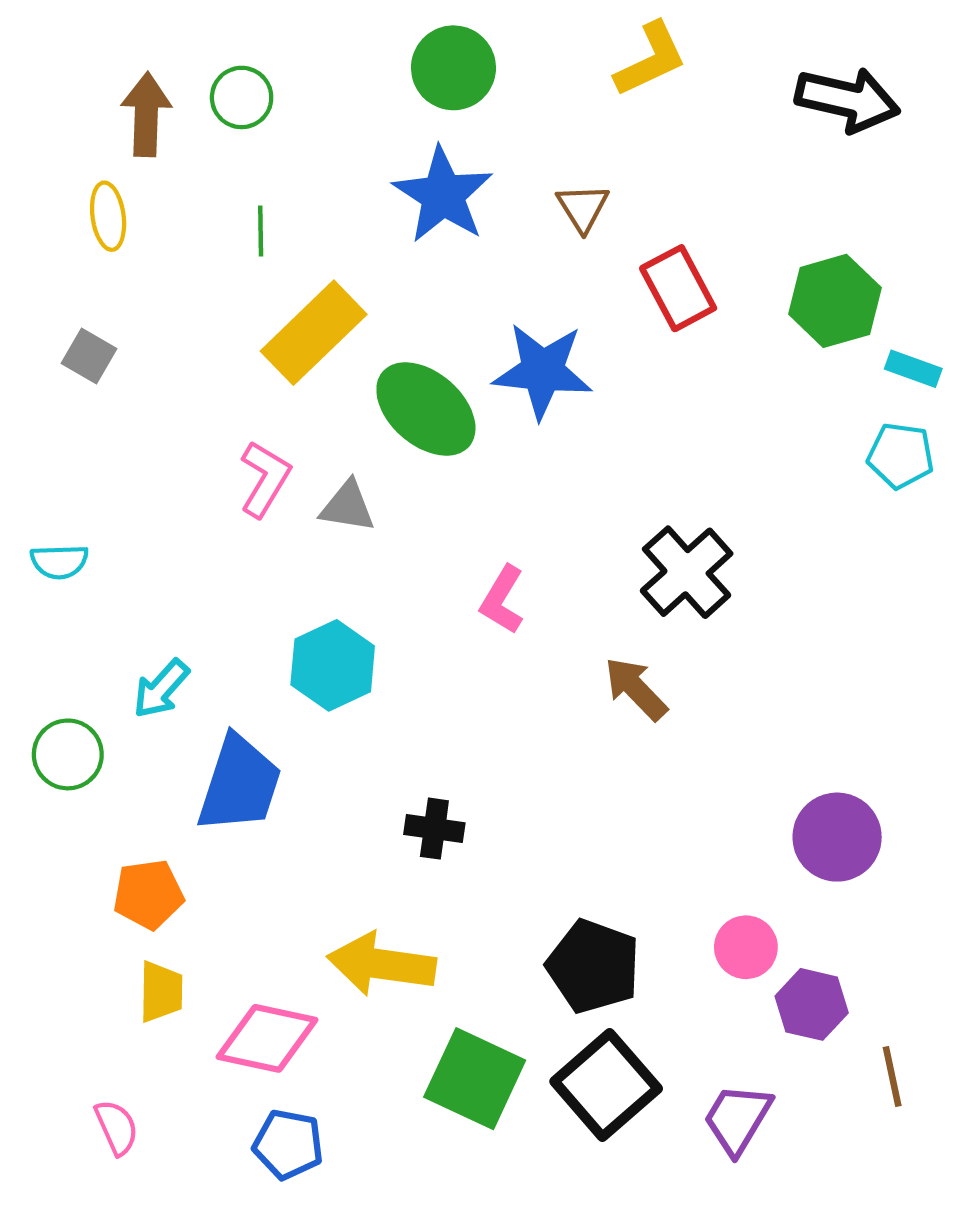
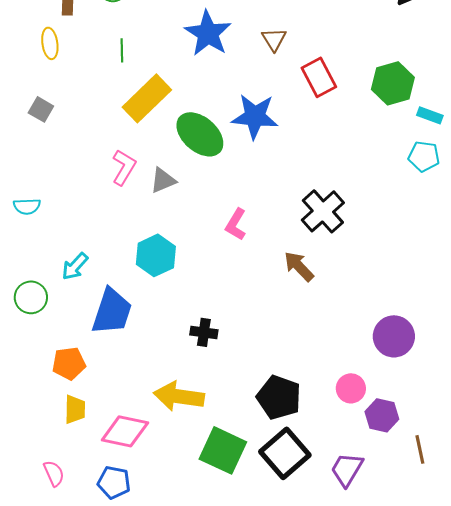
gray triangle: (348, 506) -> (163, 180), turned -32
blue pentagon: (288, 1144) -> (114, 482), moved

